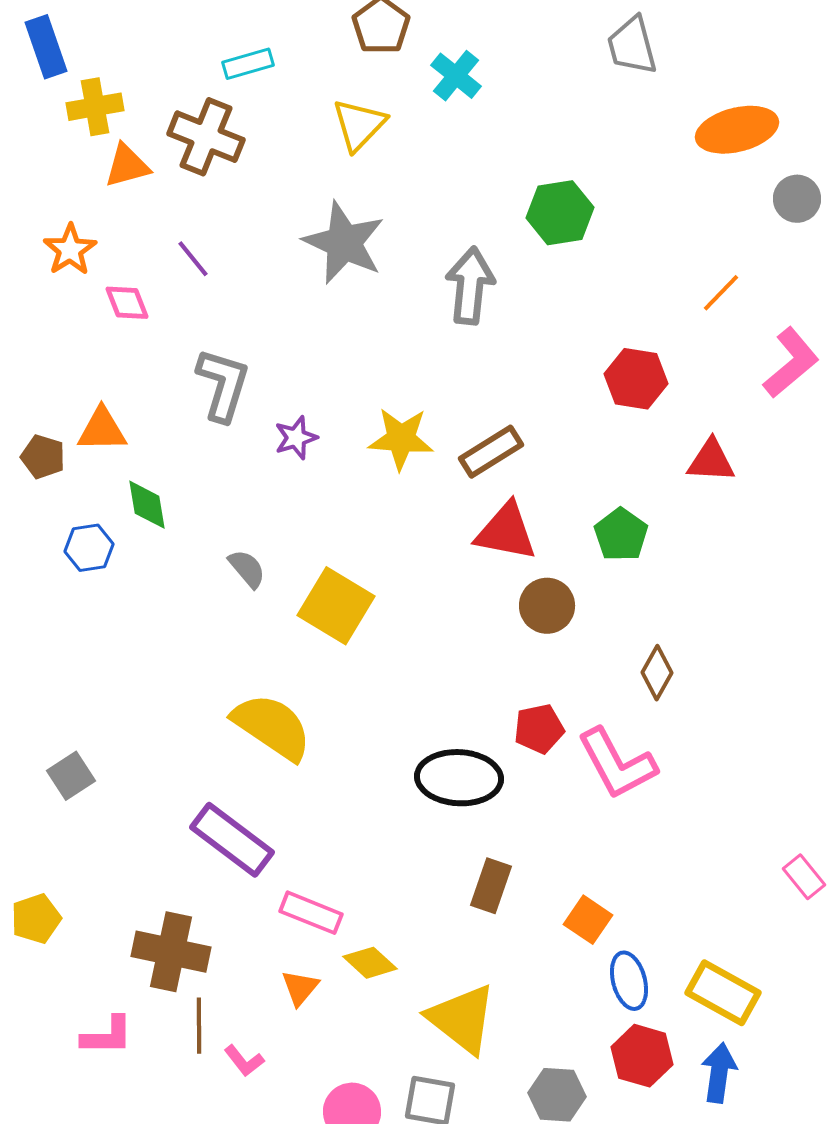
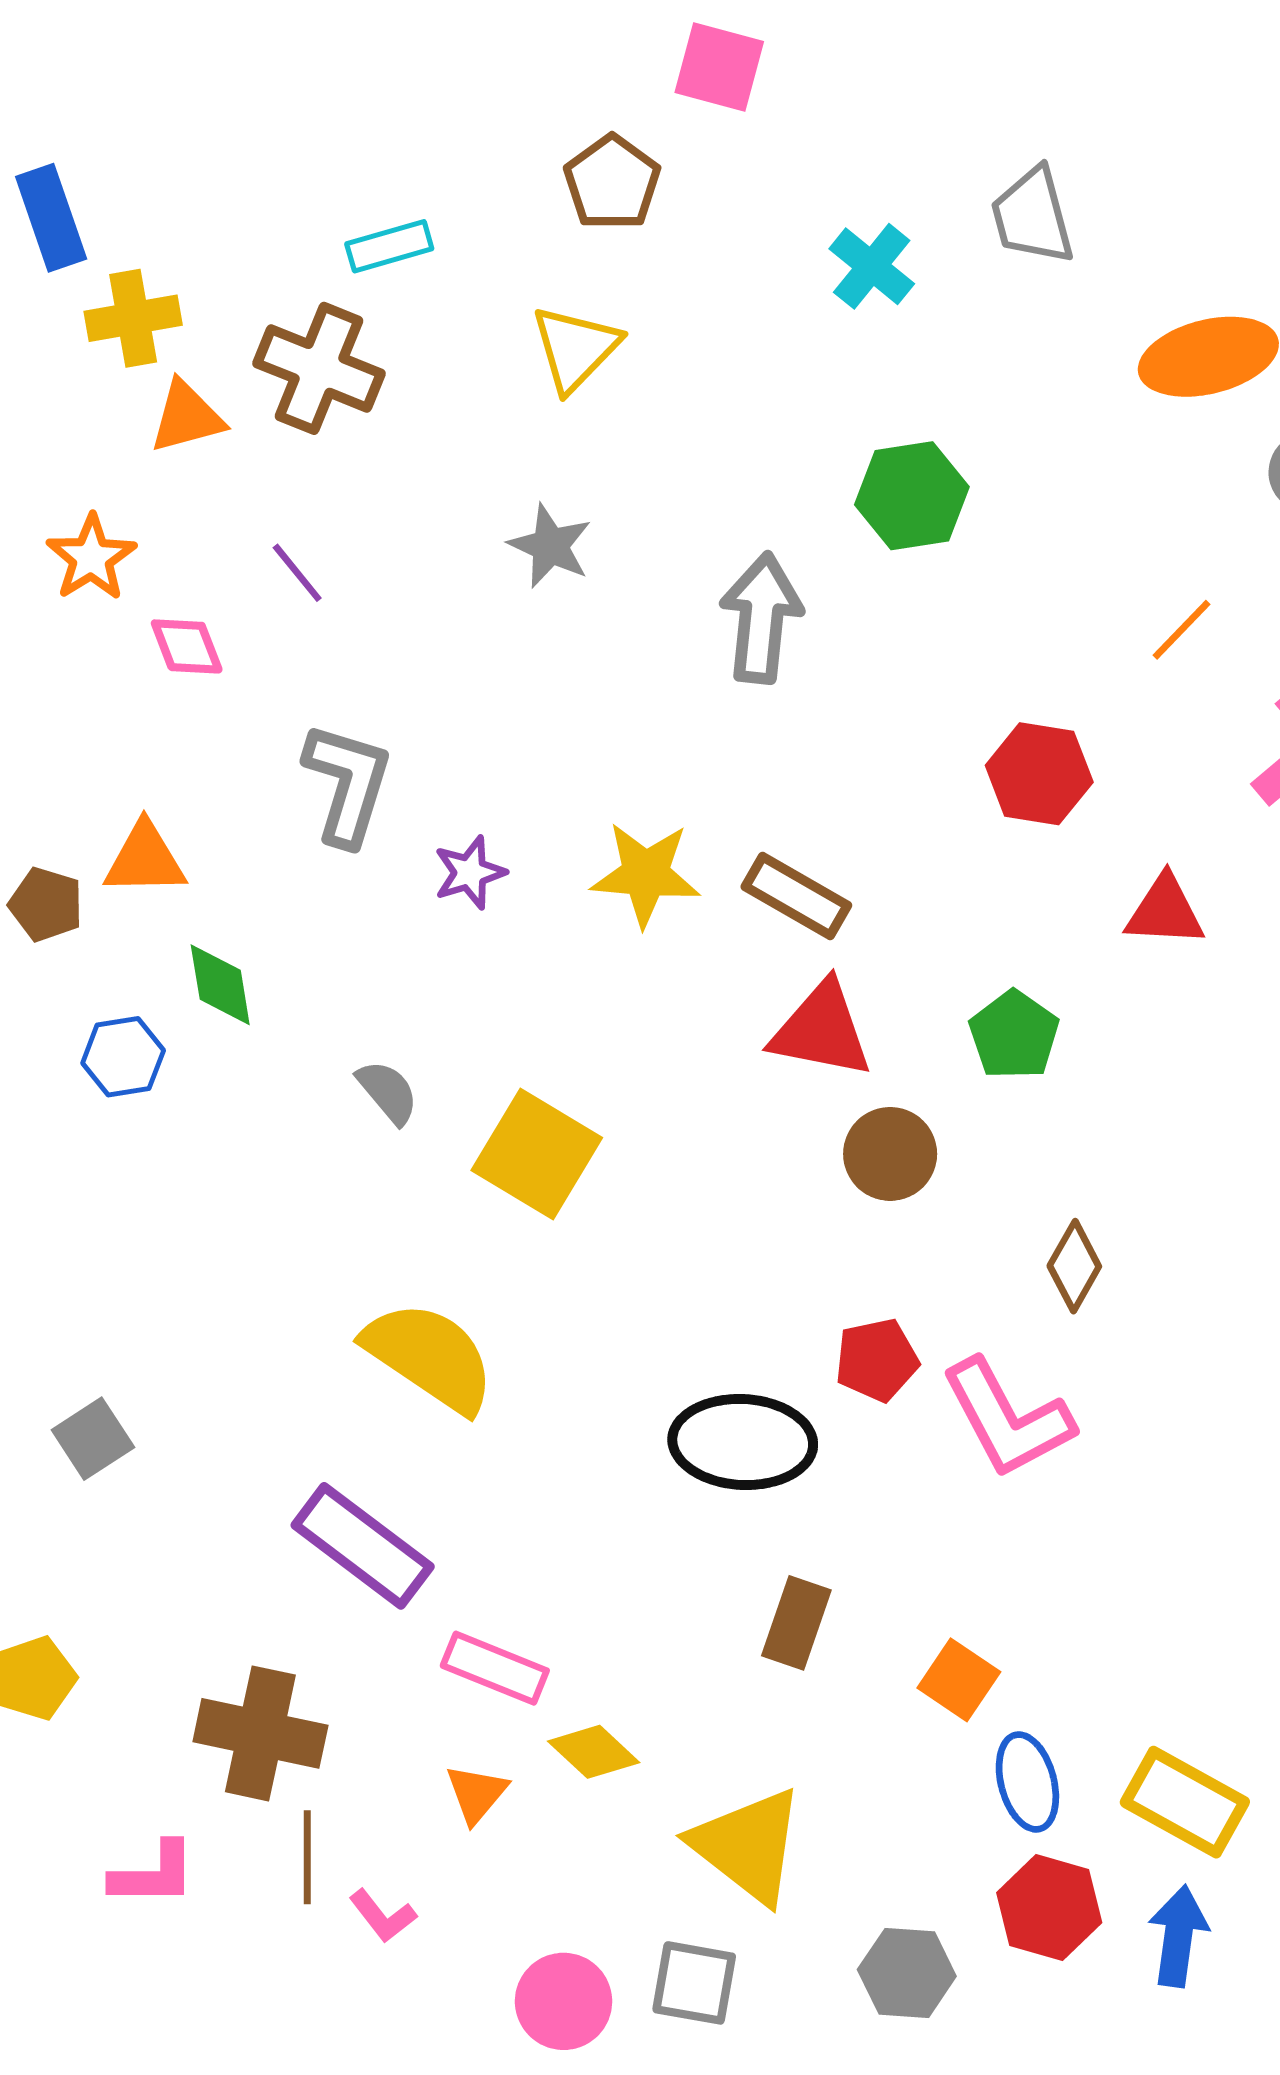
cyan cross: (456, 76) -> (872, 266), moved
gray star: (344, 243) -> (550, 546), size x0.6
brown rectangle: (491, 452) -> (796, 896), turned 62

